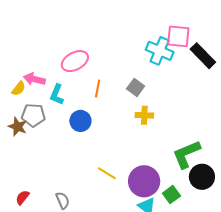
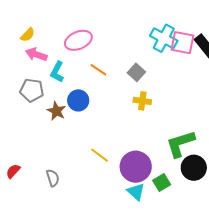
pink square: (178, 36) -> (182, 43), moved
orange line: (98, 88) -> (98, 70), turned -72
yellow semicircle: (19, 89) -> (28, 35), moved
brown star: (18, 127) -> (56, 111), moved

